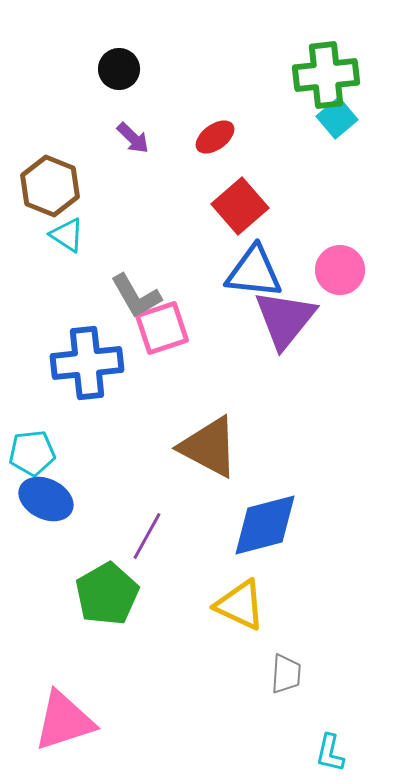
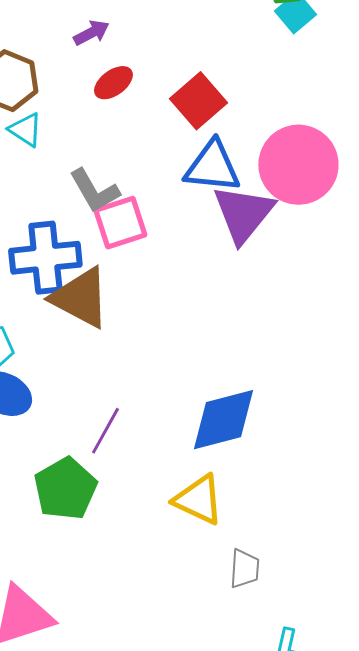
red ellipse: (215, 137) -> (113, 83), moved
purple arrow: (133, 138) -> (91, 33), turned -72
pink circle: (340, 270) -> (298, 165), size x1.6
brown triangle: (209, 447) -> (80, 298), moved

